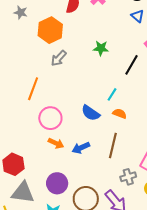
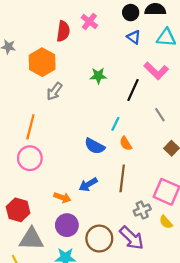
orange semicircle: (120, 114) -> (126, 144), turned -136
pink circle: (50, 118) -> (30, 158), moved
orange arrow: (56, 143) -> (62, 197), moved

